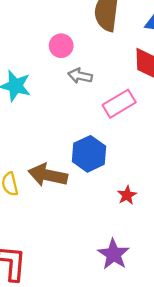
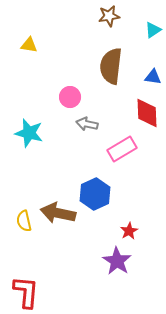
purple star: (114, 254) -> (117, 261), moved

